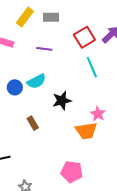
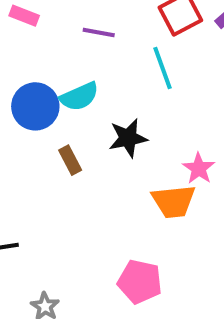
cyan line: (92, 67) -> (162, 68), moved
blue circle: (15, 87) -> (35, 106), size x1.5
brown rectangle: (33, 123) -> (70, 160), moved

